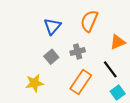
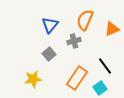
orange triangle: (118, 42) -> (112, 29), moved
gray cross: (78, 52) -> (74, 41), moved
cyan square: (118, 93) -> (100, 88), moved

